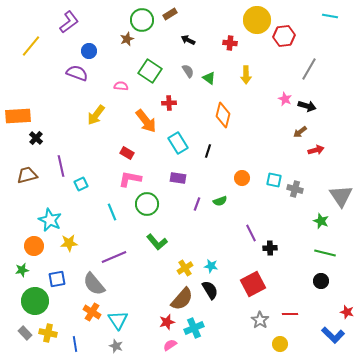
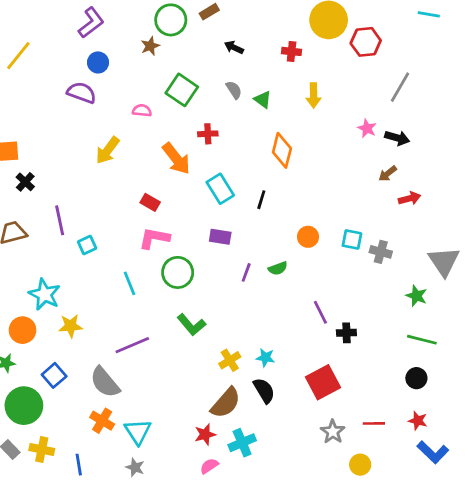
purple L-shape: (69, 22) -> (91, 23), moved
blue square: (57, 279) -> (54, 375), turned -30
red star: (347, 312) -> (418, 421), moved

